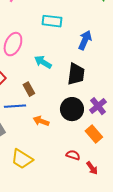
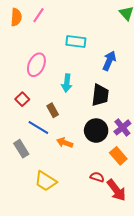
cyan arrow: (43, 62) -> (67, 83), turned -114
blue line: (15, 106) -> (38, 127), turned 35
red arrow: (92, 168) -> (116, 190), size x1.6

